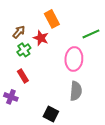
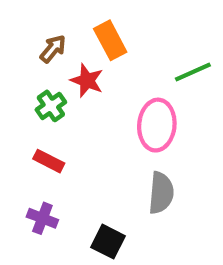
brown arrow: (19, 32) -> (53, 49), moved
red rectangle: (23, 76) -> (49, 161), turned -32
purple cross: (11, 97) -> (42, 218), moved

